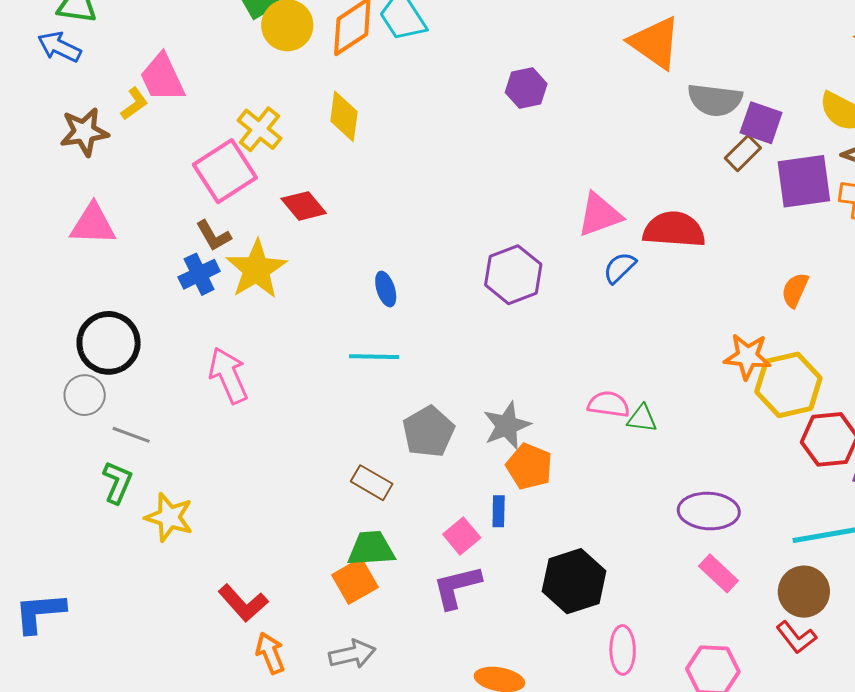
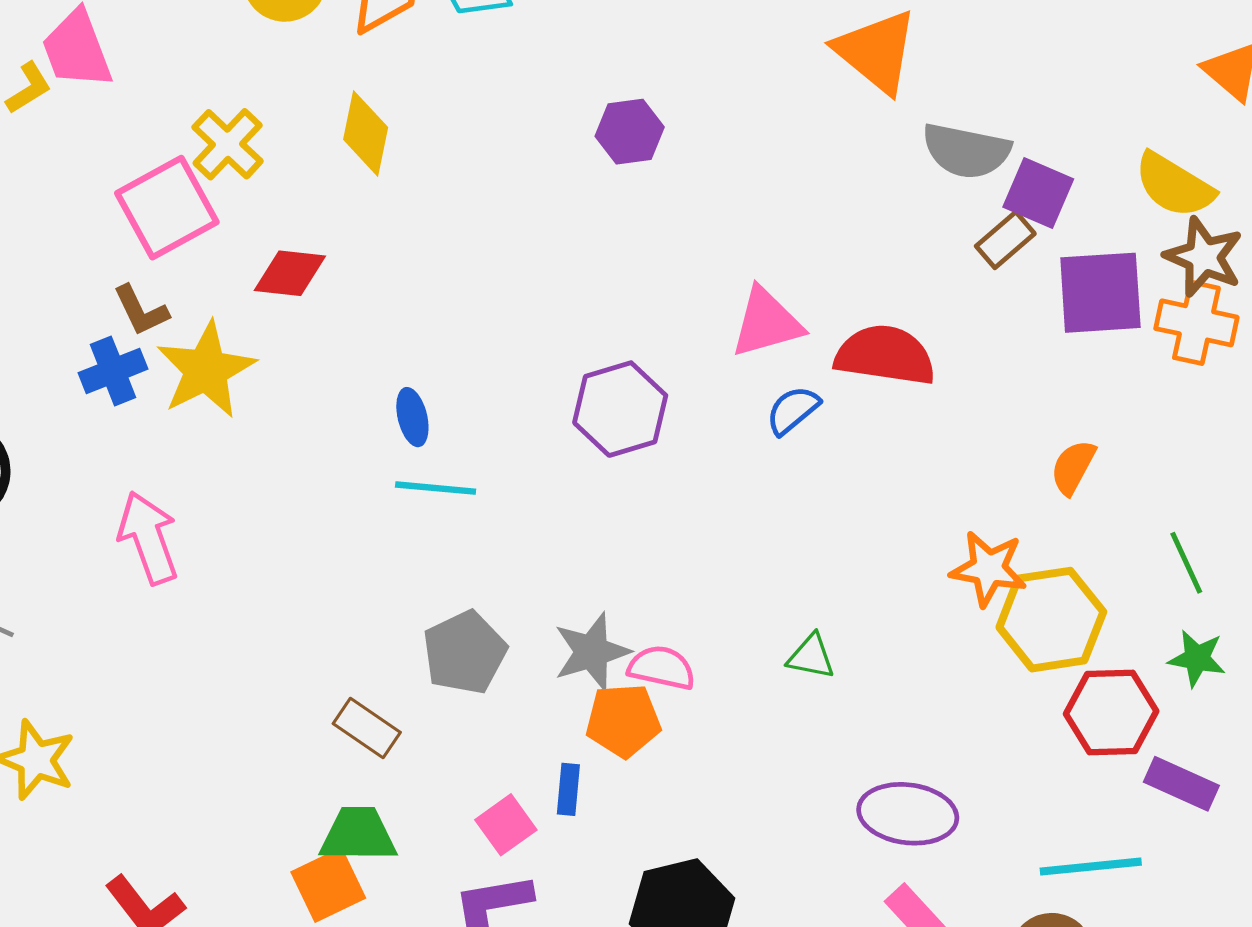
purple hexagon: (526, 88) -> (630, 132), moved
red diamond: (304, 206) -> (290, 273), turned -48
cyan line: (374, 357) -> (436, 488), moved
pink semicircle: (609, 404) -> (662, 668), moved
orange pentagon: (529, 466) -> (623, 720), turned -30

